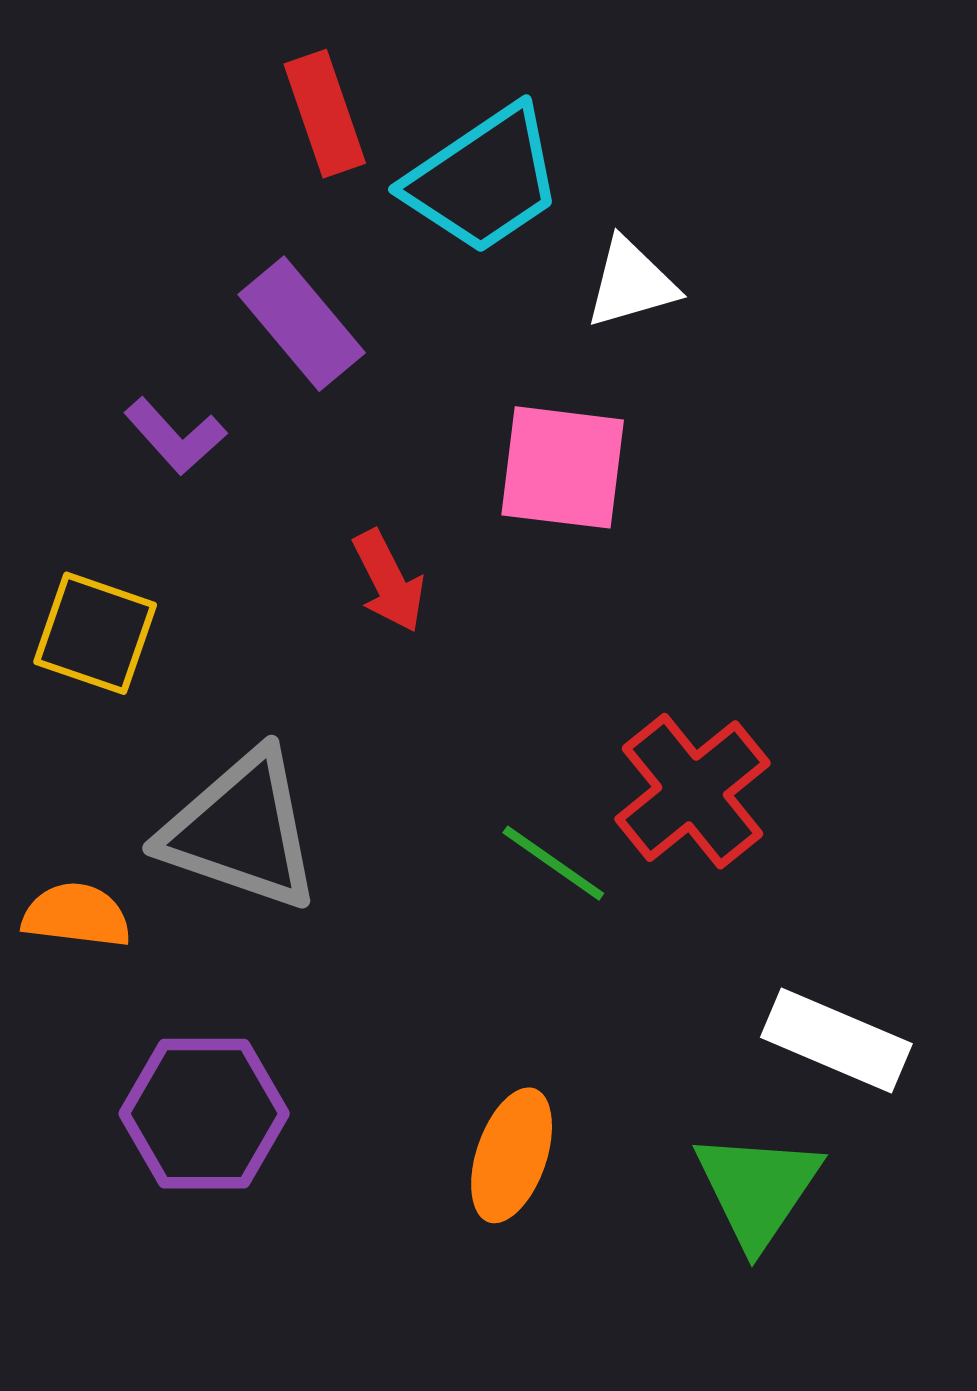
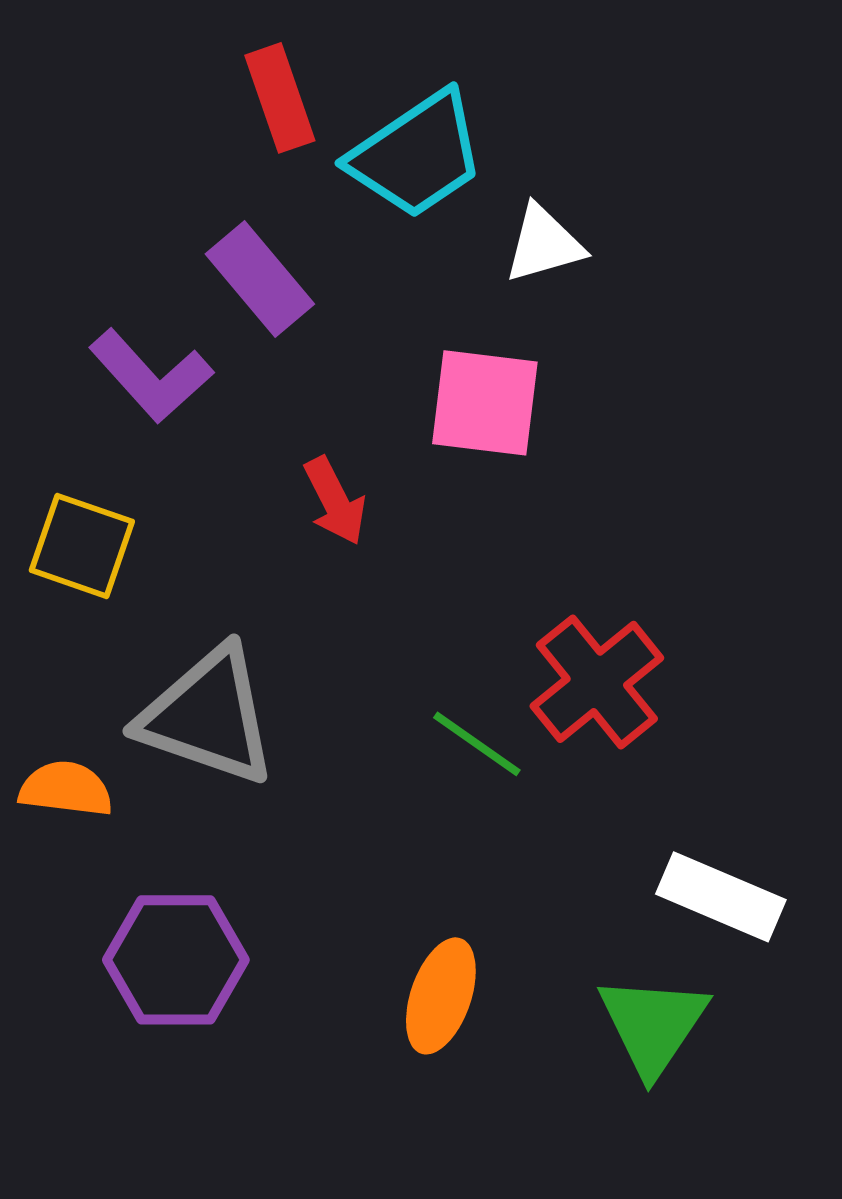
purple L-shape: (175, 436) -> (151, 376), size x1.4

